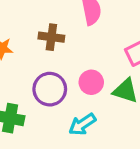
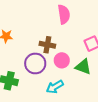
brown cross: (51, 37) -> (47, 45), moved

